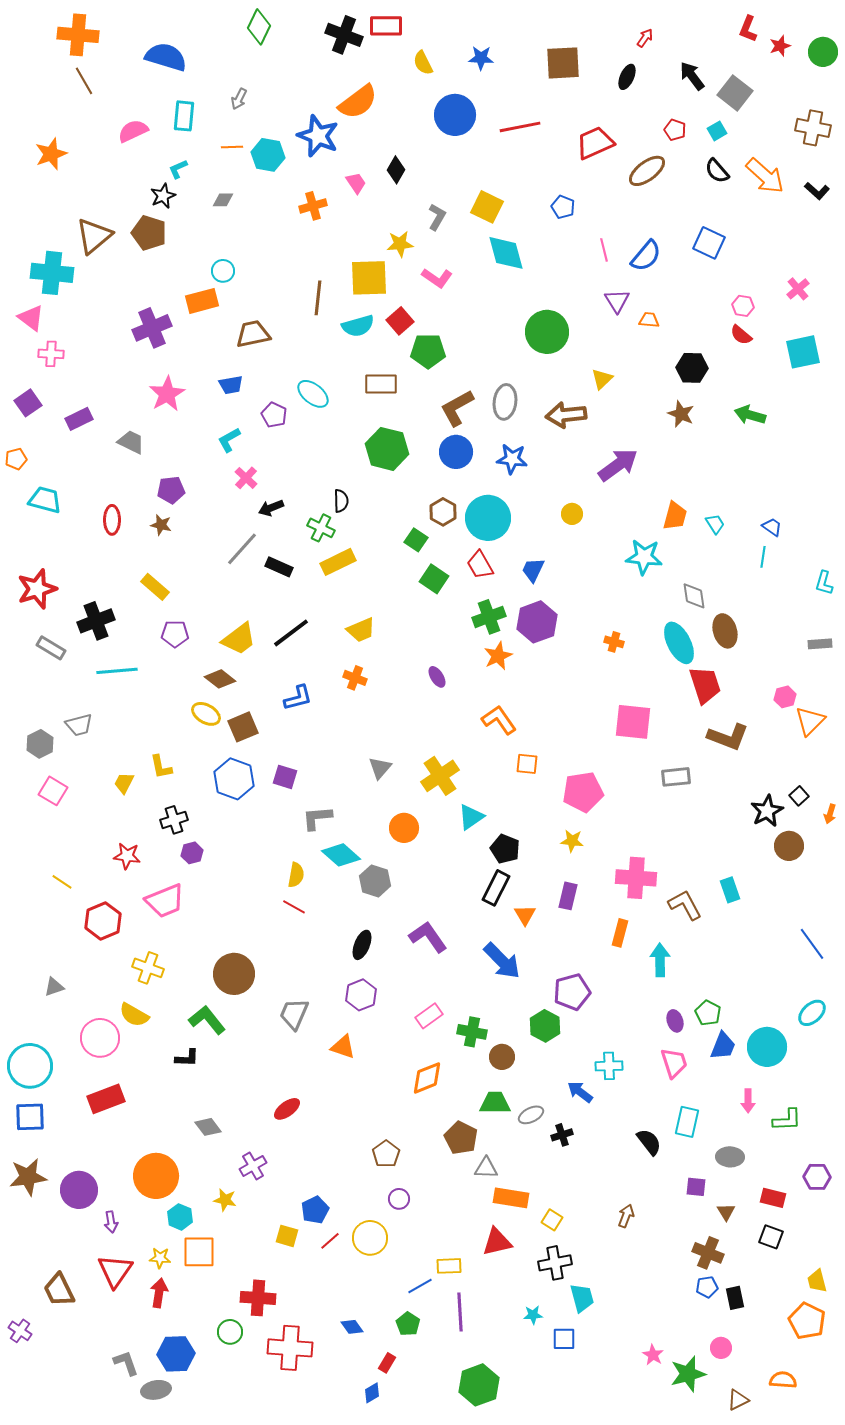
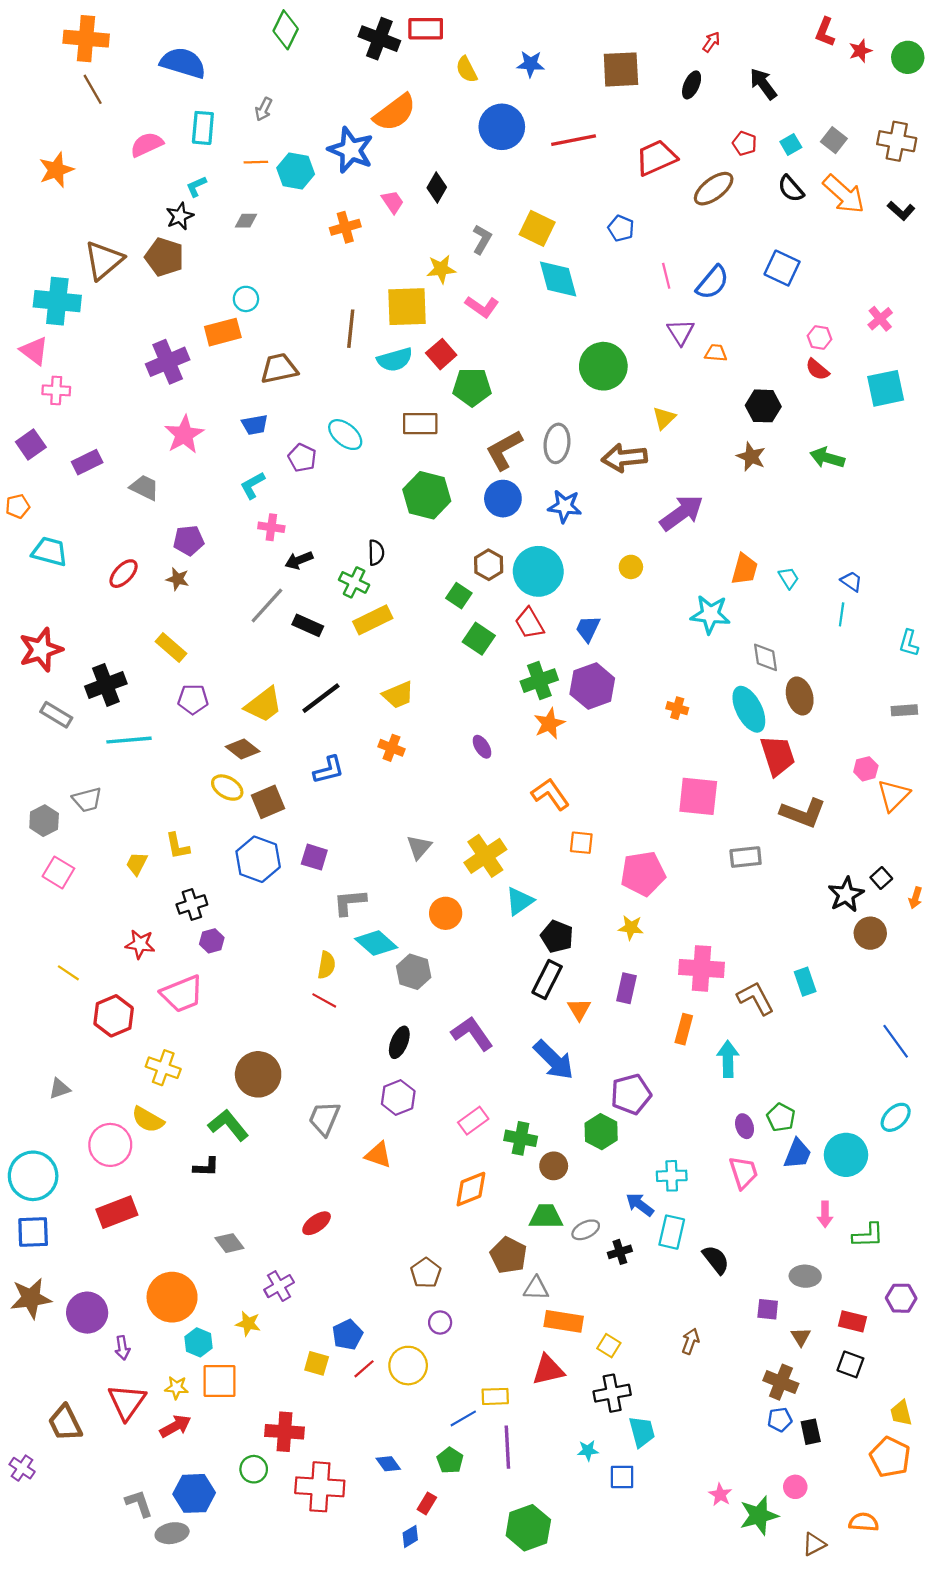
gray square: (735, 93) -> (834, 140), moved, size x0.7
pink cross: (246, 478) -> (271, 527), turned -35
red ellipse: (112, 520) -> (124, 574), turned 44
cyan rectangle: (687, 1122) -> (672, 1232), moved
red arrow: (159, 1293) -> (175, 1426), turned 52

